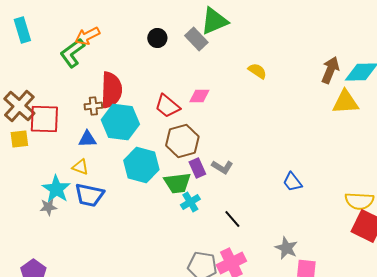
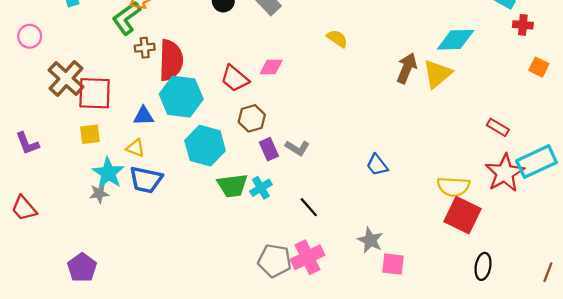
brown arrow: (330, 70) -> (407, 68), moved
yellow triangle: (345, 102) -> (437, 74), turned -36
brown cross: (93, 106) -> (145, 48), moved
yellow square: (19, 139) -> (90, 134), moved
brown hexagon: (182, 141) -> (252, 118), size x0.7
green trapezoid: (177, 183) -> (232, 186), moved

